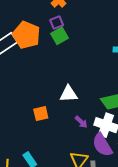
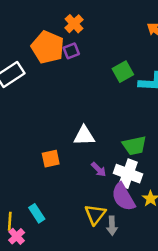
orange pentagon: (26, 35) -> (48, 47), moved
green square: (60, 36) -> (123, 72), moved

